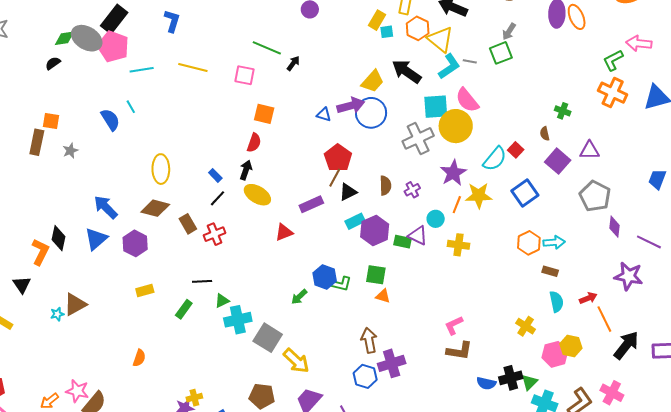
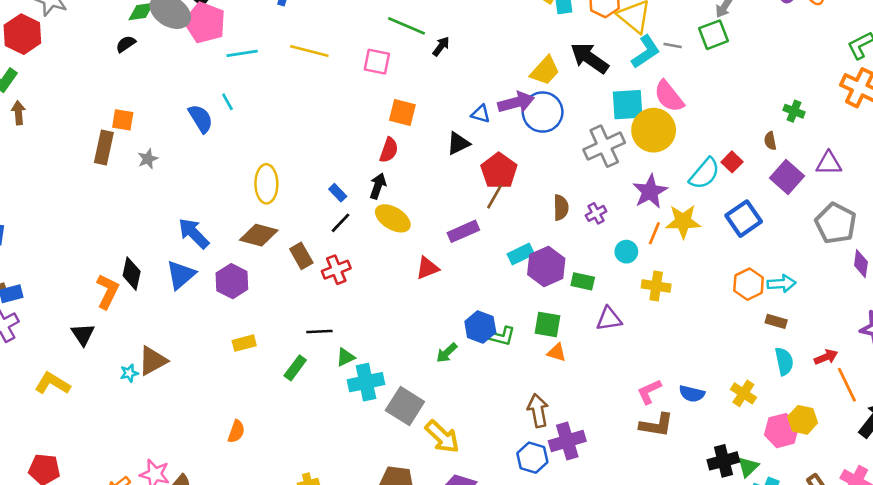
black triangle: (348, 192) -> (458, 143), moved
purple triangle: (418, 235) -> (609, 319), moved, turned -35
blue semicircle: (486, 383) -> (692, 394), moved

